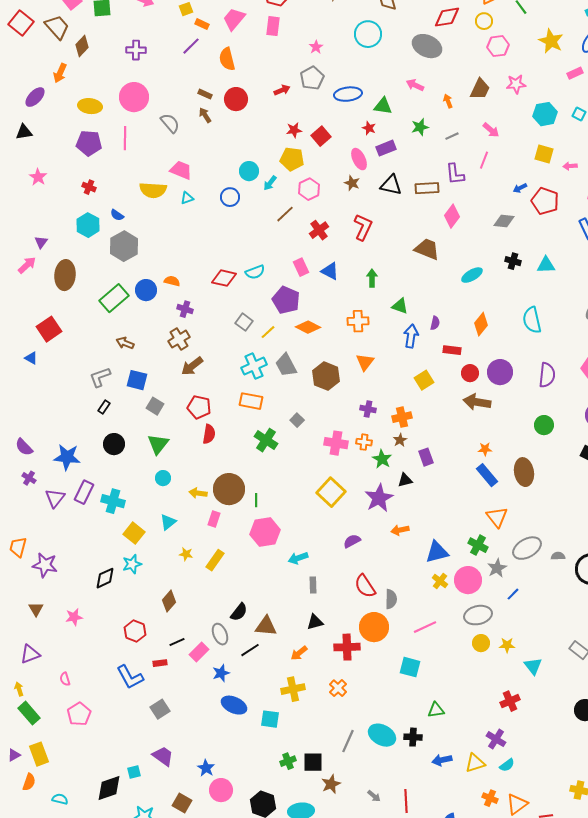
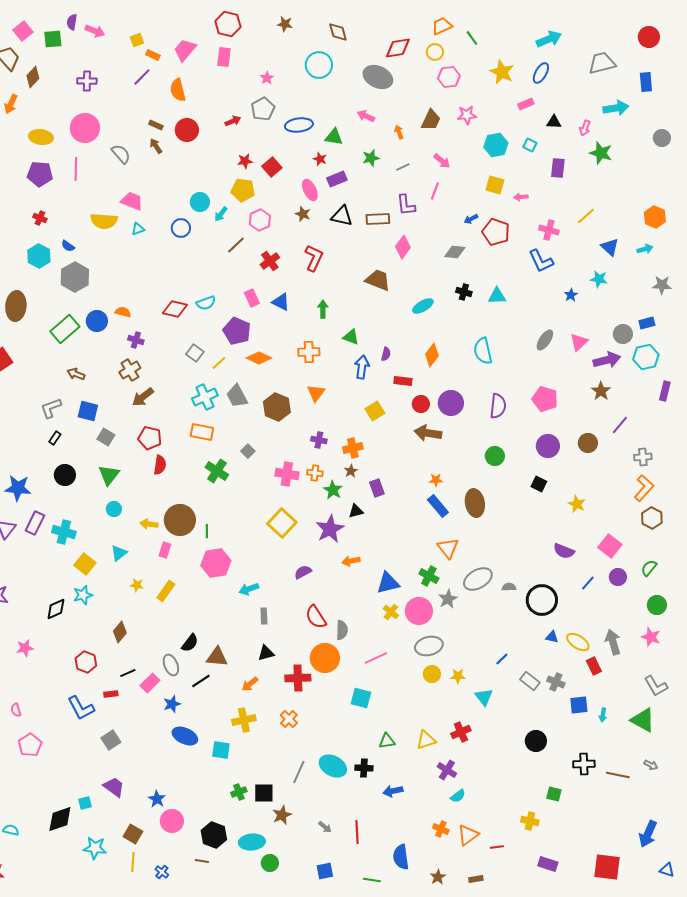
blue line: (513, 594) -> (502, 659), moved
yellow triangle: (475, 763) -> (426, 740), moved

